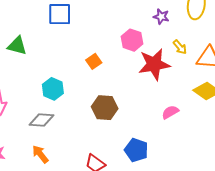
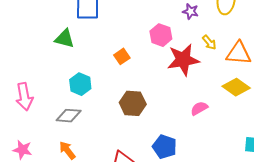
green triangle: (17, 46) -> (65, 39), moved

